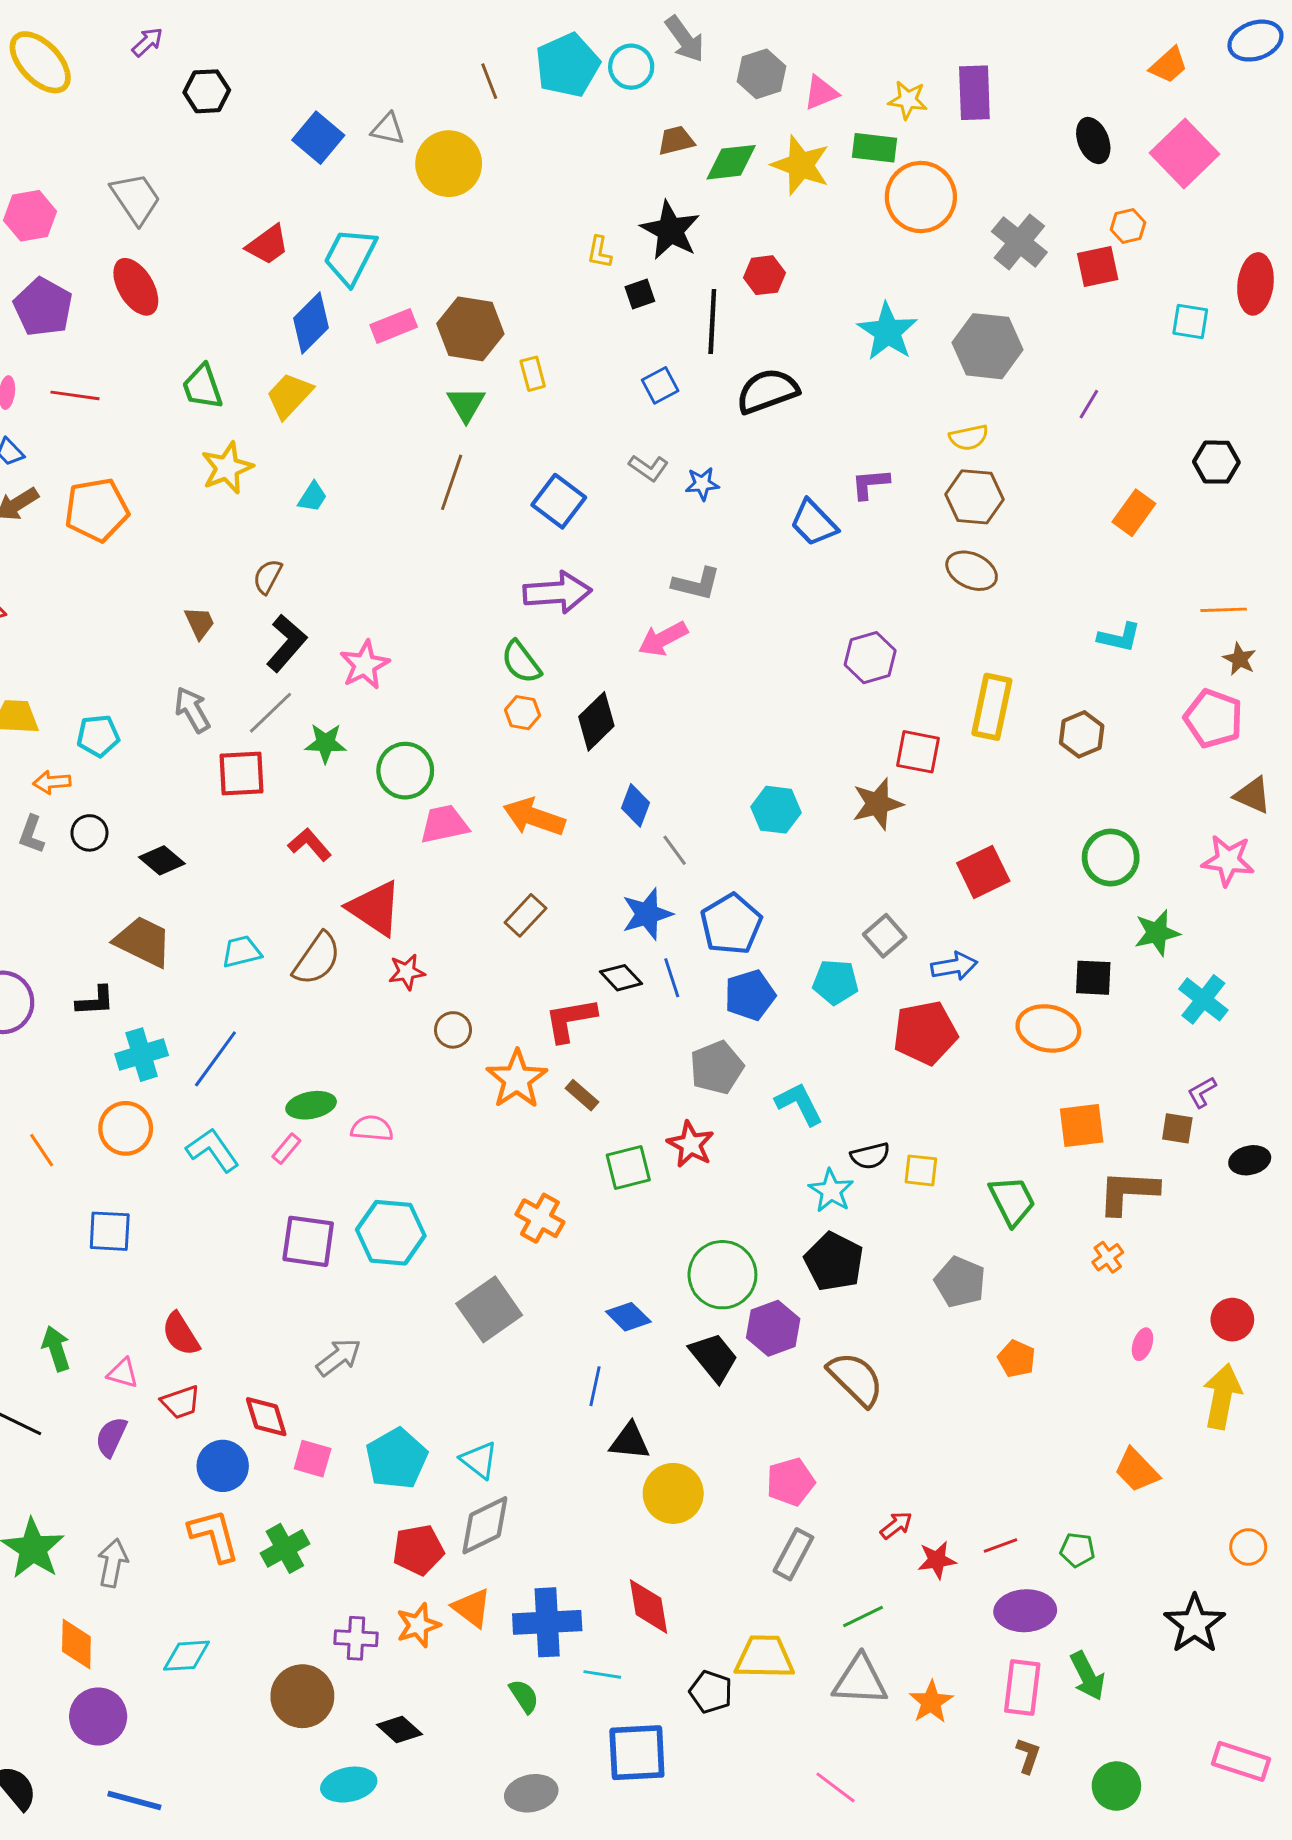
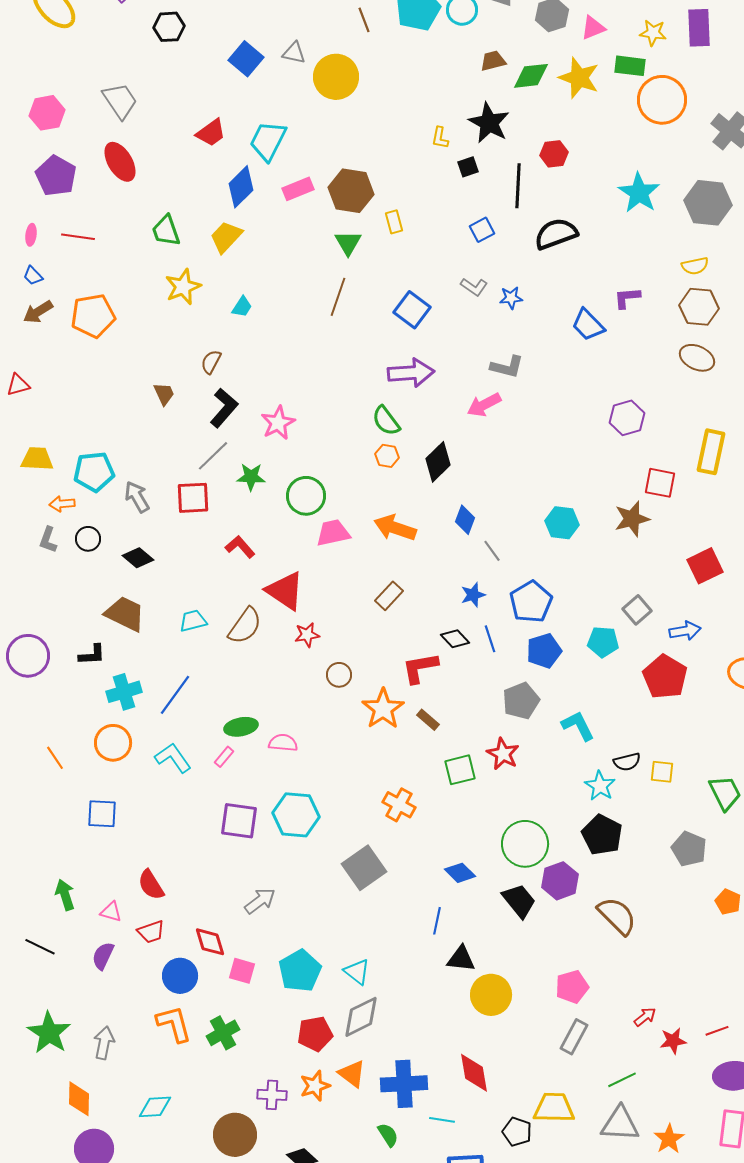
gray arrow: (192, 710) -> (137, 497), moved
cyan pentagon: (98, 736) -> (94, 472), size x1.4
blue star: (647, 914) -> (473, 595), size x0.7
red pentagon: (925, 1033) -> (665, 677), turned -30

